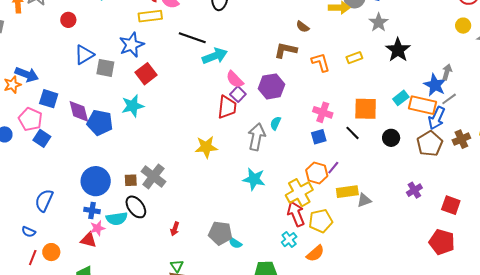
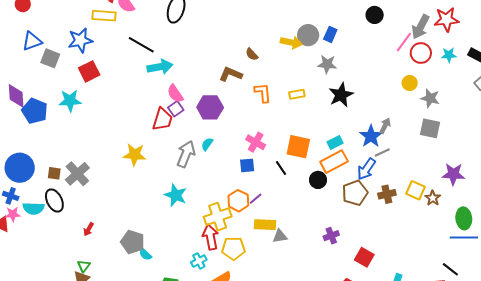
gray star: (379, 22) -> (327, 64), turned 30
orange rectangle: (423, 105) -> (334, 162), moved, turned -52

